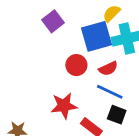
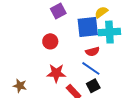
red circle: (76, 65) -> (50, 41), moved
black square: (117, 115) -> (93, 86), turned 32

